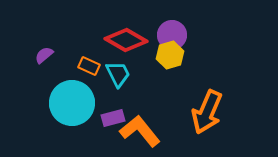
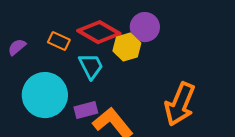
yellow hexagon: (170, 55) -> (127, 47), moved
orange rectangle: (89, 66) -> (59, 41), moved

